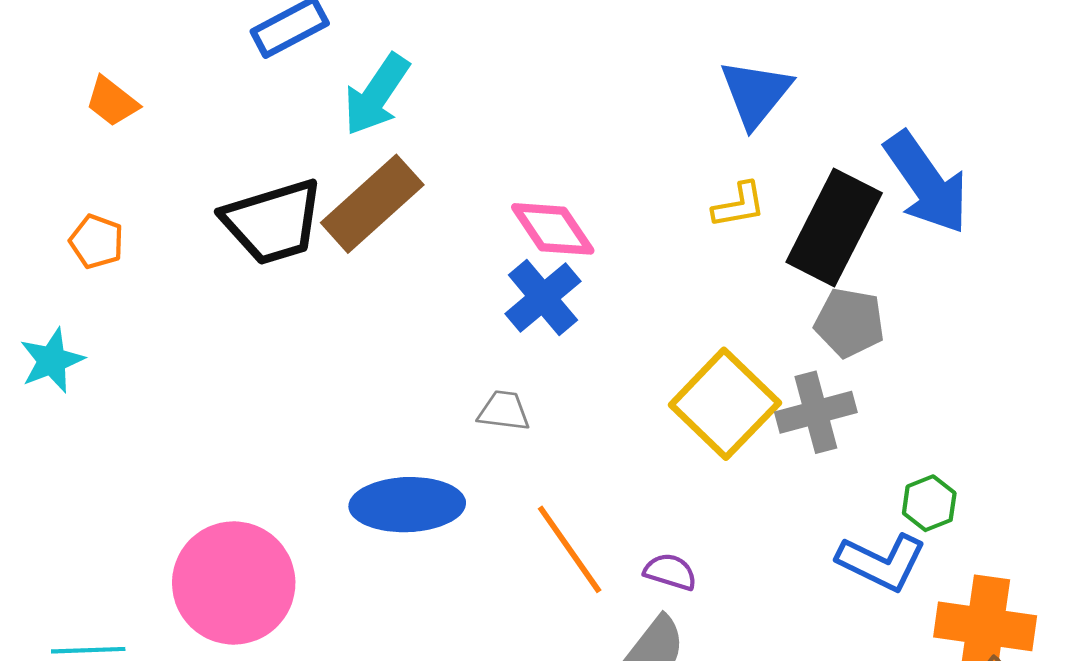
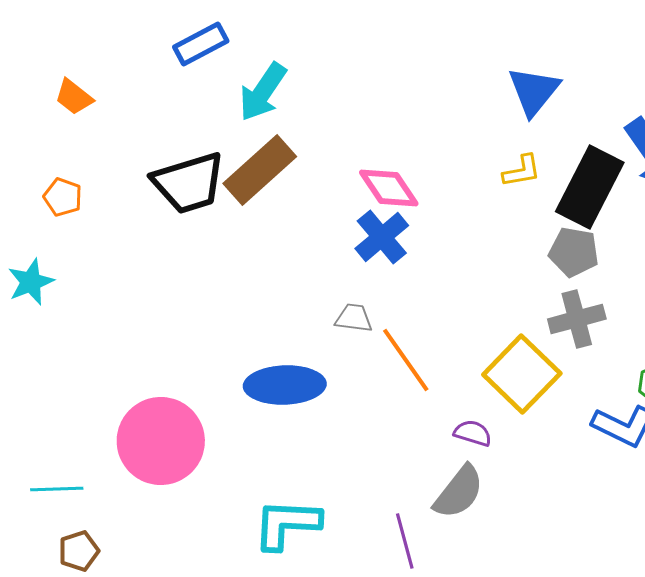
gray pentagon: (849, 323) -> (574, 252), moved
yellow square: (725, 404) -> (522, 374), moved
orange line: (570, 549) -> (406, 360), moved

